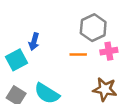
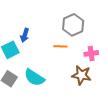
pink cross: (109, 51) -> (91, 53), moved

